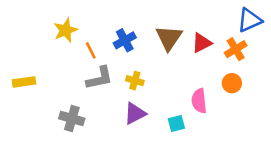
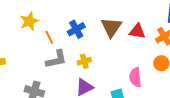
red triangle: (202, 43) -> (137, 31), turned 36
yellow cross: (135, 81) -> (84, 61), turned -32

